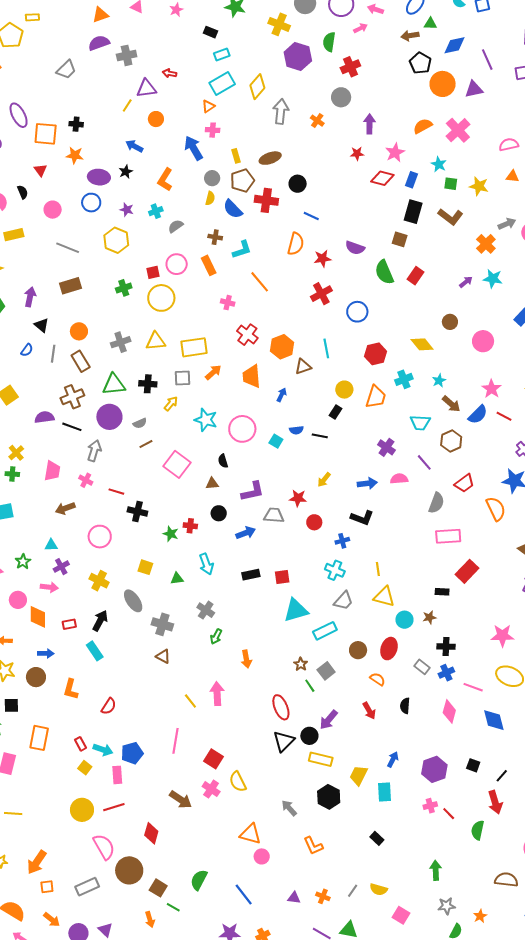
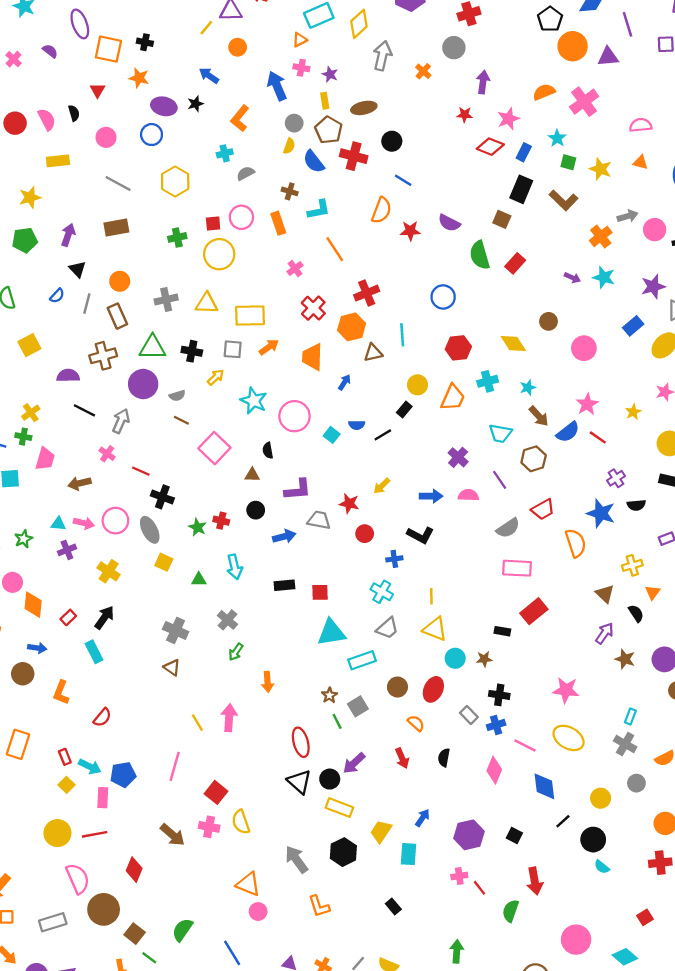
brown pentagon: (242, 181) -> (329, 130), turned -30
purple star: (127, 210) -> (330, 74), moved
purple arrow: (466, 282) -> (572, 278), turned 56
red cross: (321, 294) -> (367, 293), moved
pink cross: (228, 303) -> (295, 269), turned 32
black line: (72, 427) -> (84, 410), moved
black line: (320, 436) -> (383, 435), turned -49
brown line: (146, 444) -> (181, 420), turned 48
pink trapezoid: (52, 471) -> (45, 459), moved
gray semicircle: (436, 503) -> (508, 528), turned 30
pink arrow: (49, 587) -> (84, 523), moved
gray ellipse: (133, 601) -> (150, 530), moved
red rectangle: (69, 624) -> (68, 617), turned -40
black triangle: (284, 741) -> (299, 782), turned -40
black line: (502, 776) -> (563, 821), moved
pink cross: (211, 789) -> (209, 827), turned -30
gray arrow: (289, 808) -> (296, 859), size x1.4

